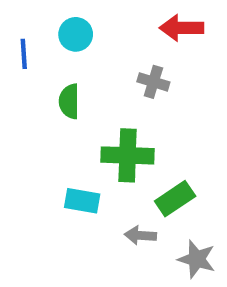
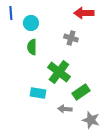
cyan circle: (76, 34) -> (31, 23), moved
blue line: (24, 54) -> (11, 13), moved
green cross: (128, 155) -> (59, 72), turned 35

